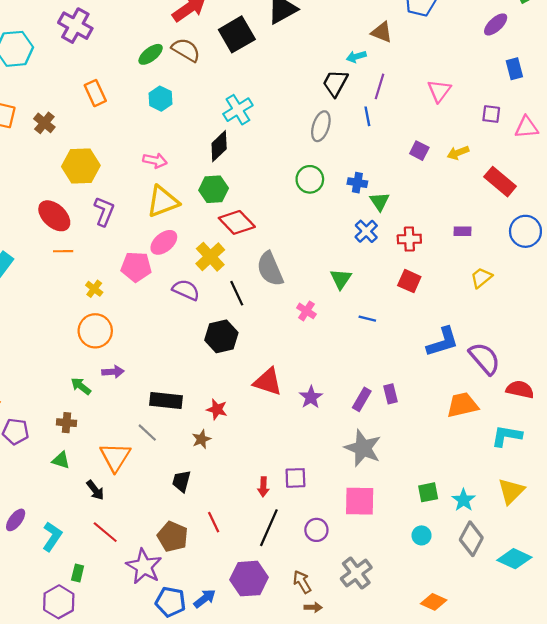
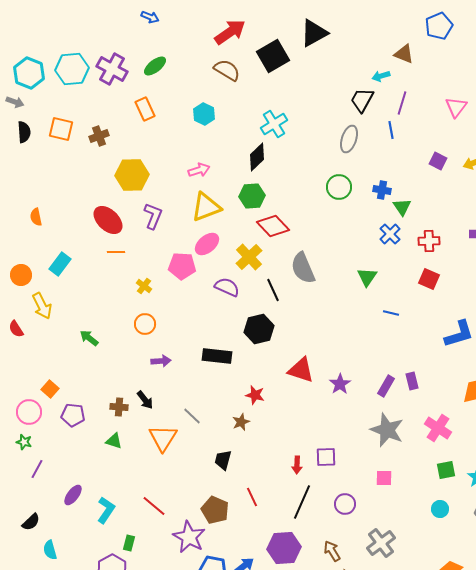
purple cross: (75, 26) -> (112, 69), moved
green ellipse: (151, 54) -> (155, 66), moved
brown cross: (44, 123) -> (99, 136), turned 30
pink arrow: (155, 161) -> (199, 170), turned -30
pink cross: (306, 311) -> (438, 428), moved, size x1.5
orange circle: (95, 331) -> (145, 324), size x0.7
green arrow: (81, 386) -> (89, 338), moved
black rectangle: (166, 401) -> (217, 356), moved
black arrow: (95, 490) -> (145, 400), moved
pink square: (360, 501) -> (384, 478), size x0.6

